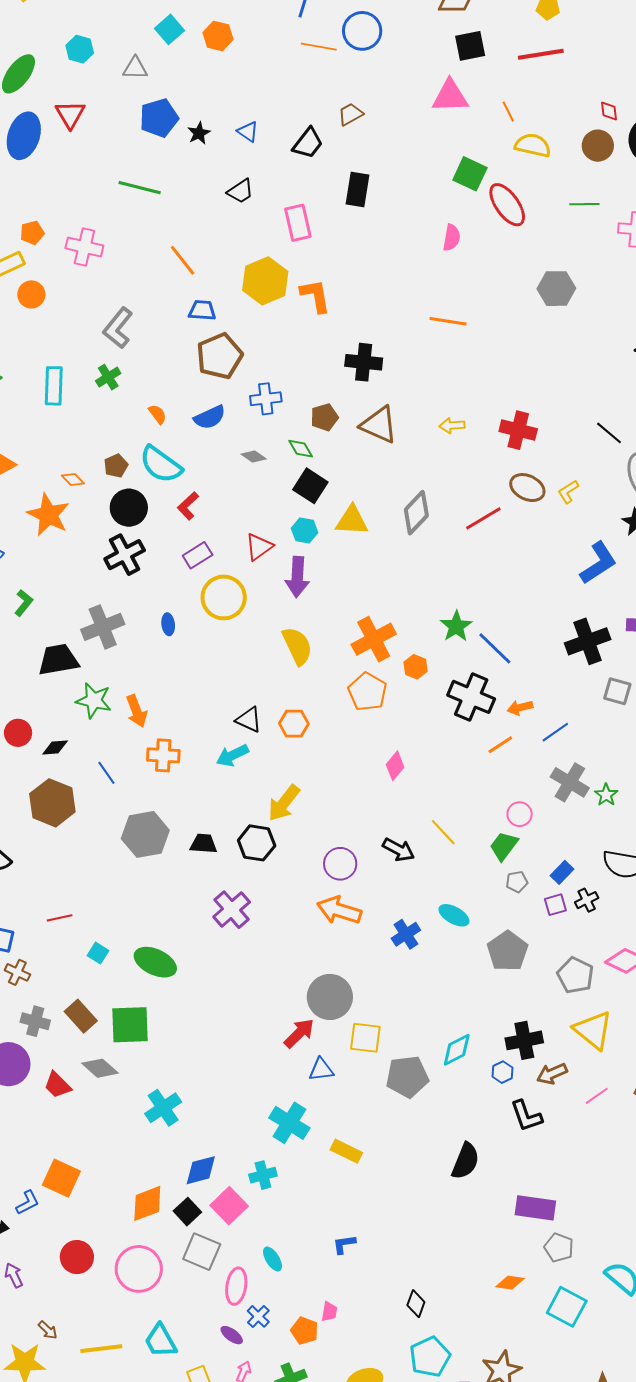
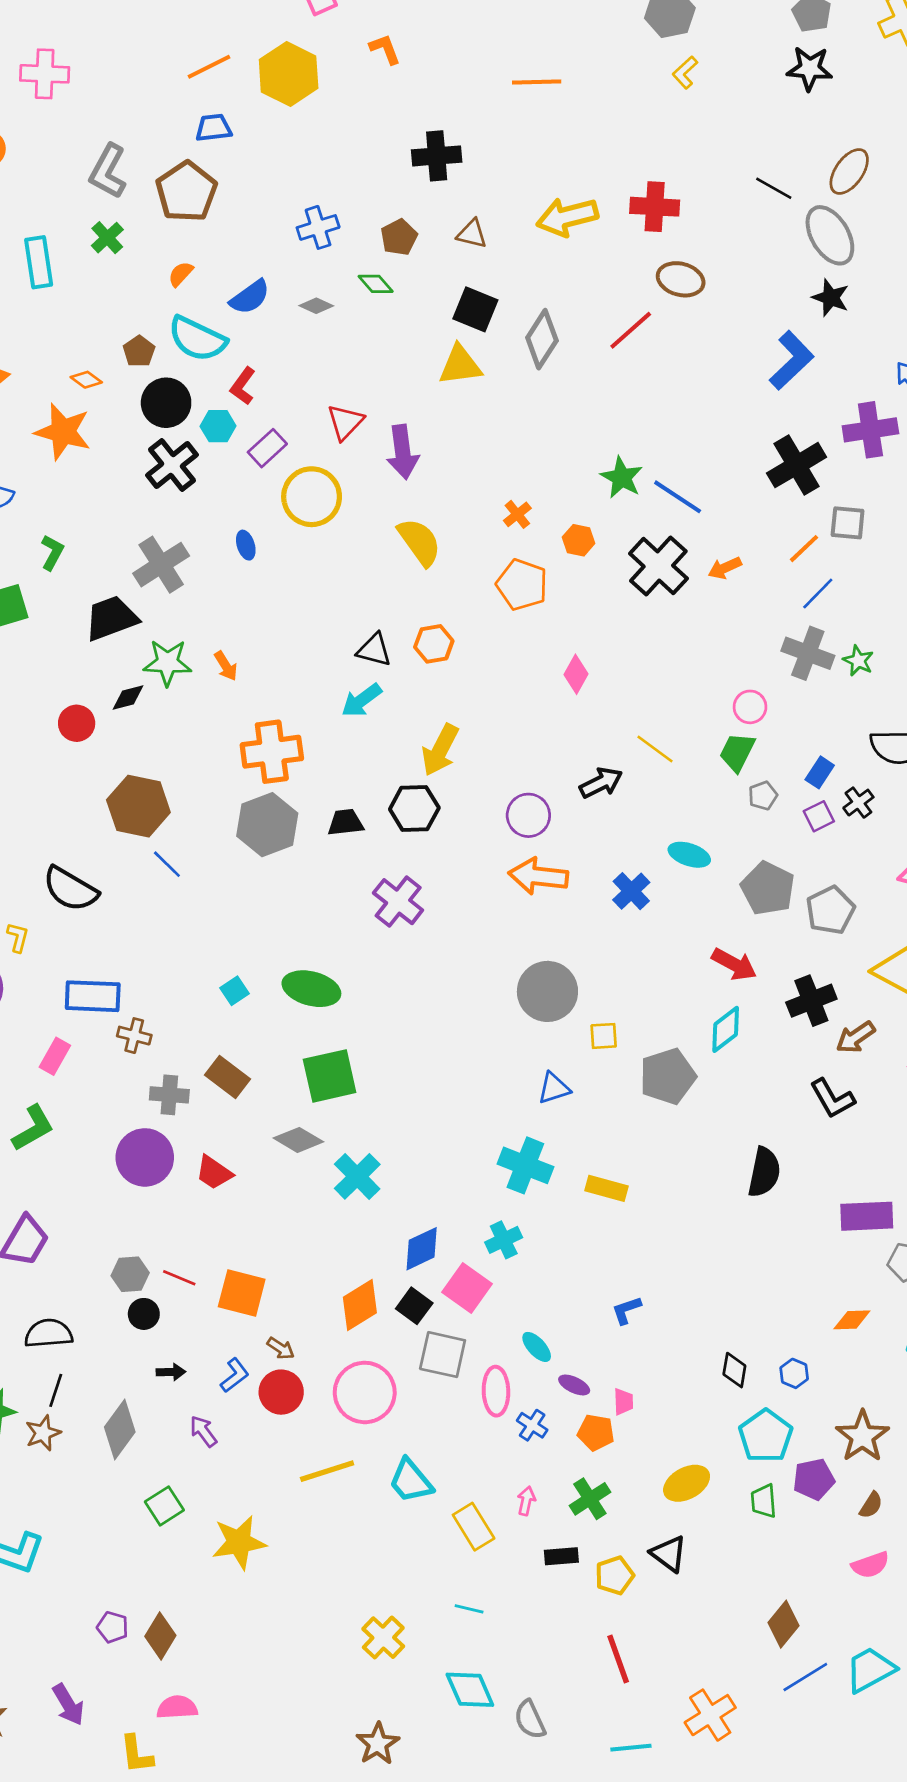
orange line: (183, 260) -> (209, 67), moved, turned -68
orange L-shape: (315, 296) -> (385, 49), moved, size x0.7
brown pentagon: (220, 356) -> (186, 192), moved
orange semicircle: (157, 414) -> (181, 274), turned -90
blue semicircle: (210, 417) -> (250, 297), moved
brown triangle: (379, 425) -> (472, 234), size x0.6
yellow arrow: (452, 426) -> (567, 217), size x1.8
black square: (310, 486) -> (475, 309), moved
yellow L-shape: (568, 492) -> (685, 72), moved
cyan hexagon: (305, 530) -> (218, 426), moved
orange cross: (374, 639) -> (517, 514), size x0.5
black cross: (471, 697) -> (658, 566), turned 30
orange arrow: (137, 711) -> (226, 666), size x0.7
blue line: (555, 732) -> (818, 593), moved
orange line: (500, 745) -> (804, 549), moved
black diamond: (55, 747) -> (128, 698), moved
orange cross: (163, 755) -> (272, 752), moved, size x1.4
blue line: (106, 773) -> (167, 864), moved
black arrow: (399, 850) -> (601, 783), turned -44
red line: (60, 918) -> (179, 1278), moved, turned 45
cyan square: (98, 953) -> (235, 991), turned 35
gray pentagon: (575, 975) -> (830, 910), moved, turned 30
green square: (130, 1025) -> (330, 1076), moved
red arrow: (299, 1033) -> (734, 964), moved, turned 84
yellow square: (365, 1038) -> (604, 1036), size x0.7
gray diamond: (100, 1068) -> (298, 1140), moved
blue hexagon: (502, 1072) -> (794, 1373), moved
blue L-shape: (28, 1203) -> (235, 1375), moved
brown arrow: (48, 1330) -> (281, 1348), moved
purple ellipse: (232, 1335) -> (574, 1385), moved
yellow line: (101, 1349) -> (327, 1471), moved

